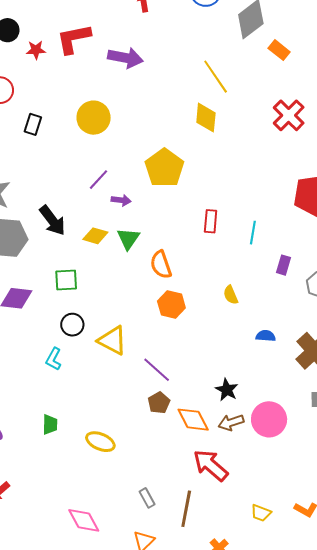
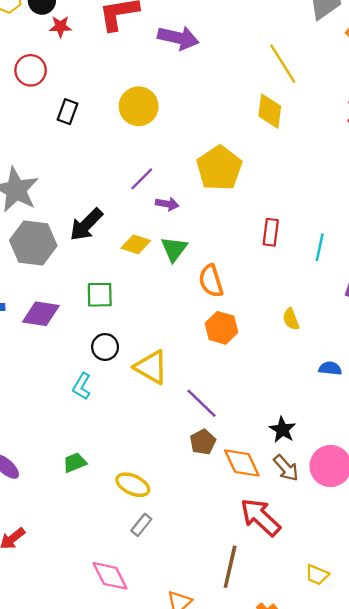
red star: (36, 50) -> (60, 27), moved
black arrow: (52, 220) -> (86, 225), turned 80
brown arrow: (231, 423) -> (286, 468), turned -115
green trapezoid: (50, 424) -> (75, 463), turned -115
gray rectangle: (147, 498) -> (141, 525), moved, turned 66

